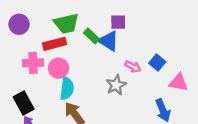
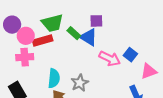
pink arrow: (133, 67) -> (110, 58), size x1.5
pink circle: (59, 68) -> (26, 36), moved
pink triangle: (179, 82) -> (149, 71), turned -30
gray star: (116, 85) -> (80, 83), moved

